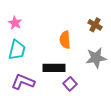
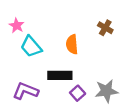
cyan trapezoid: (17, 50) -> (31, 47), moved, turned 125
gray star: (96, 58) -> (106, 91), moved

